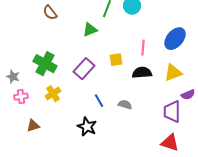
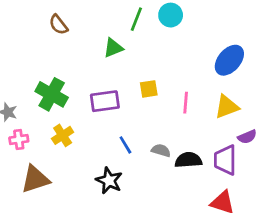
pink line: (143, 48) -> (186, 103), moved
purple rectangle: (84, 69) -> (105, 101), turned 40
black semicircle: (142, 73) -> (188, 160), moved
brown triangle: (33, 126) -> (35, 179), size x1.6

